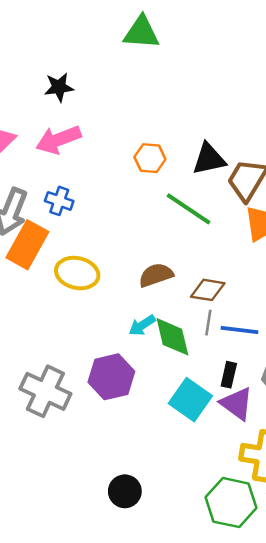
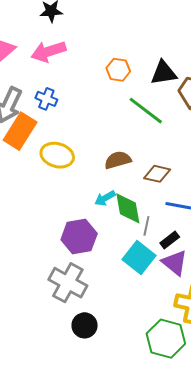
gray line: (208, 323) -> (146, 226), moved
black rectangle: (229, 375) -> (170, 240), turned 36
gray cross: (45, 391) -> (68, 283), moved

